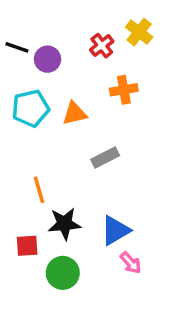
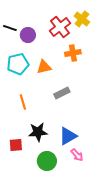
red cross: (102, 46) -> (60, 27), size x1.5
orange line: (39, 190) -> (23, 102), moved
green circle: (63, 273) -> (47, 161), moved

